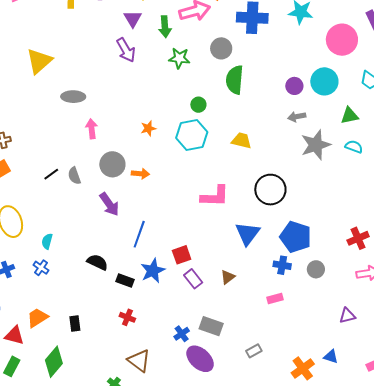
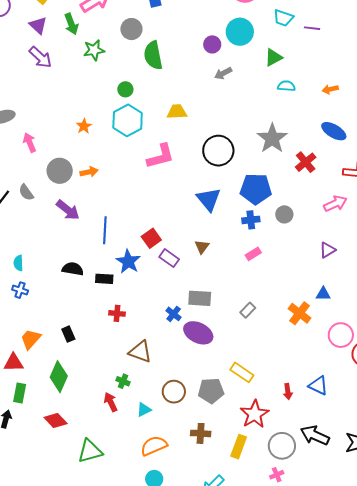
gray star: (316, 145) -> (272, 138), moved
pink L-shape: (215, 196) -> (161, 156), moved
red cross: (358, 238) -> (306, 162), moved

